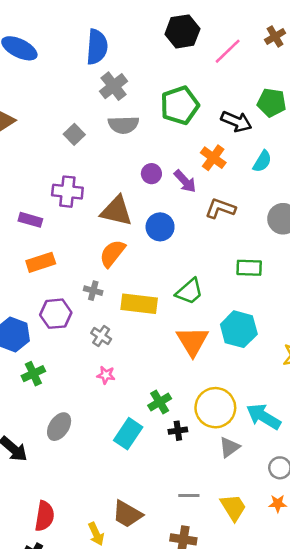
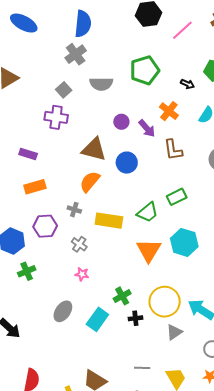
gray cross: (114, 86) -> (76, 54), moved
black arrow: (236, 121) -> (187, 84), size x0.6
purple cross: (67, 192) -> (56, 117), moved
brown L-shape: (220, 208) -> (173, 150), turned -120
green rectangle: (249, 268) -> (177, 197), moved, turned -30
gray ellipse: (59, 427) -> (63, 311), moved

